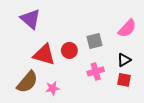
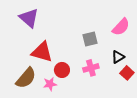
red circle: (69, 50) -> (62, 70), moved
red square: (124, 80) -> (127, 73), moved, turned 32

